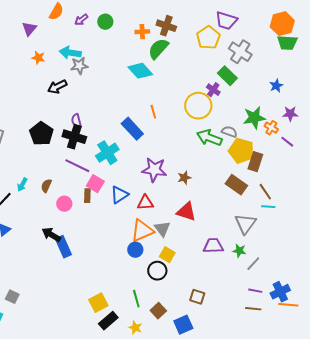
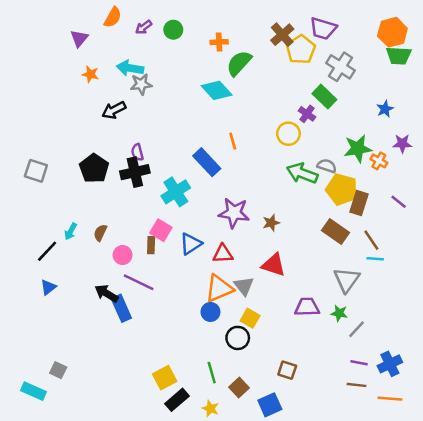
brown cross: (166, 26) -> (282, 35), moved, turned 30
yellow circle: (198, 106) -> (288, 134), size x0.7
black cross: (74, 137) -> (135, 172), turned -30
purple line: (287, 142) -> (399, 202), moved
purple line: (77, 166) -> (139, 282), moved
orange line: (288, 305) -> (390, 399), moved

